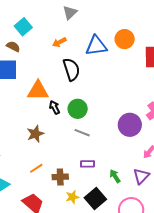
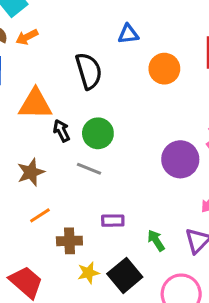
orange circle: (125, 39) -> (164, 69), moved
orange arrow: (59, 42) -> (27, 37), moved
blue triangle: (96, 46) -> (128, 34), size x0.6
gray line: (82, 133) -> (89, 169), moved
orange line: (36, 168) -> (40, 215), moved

